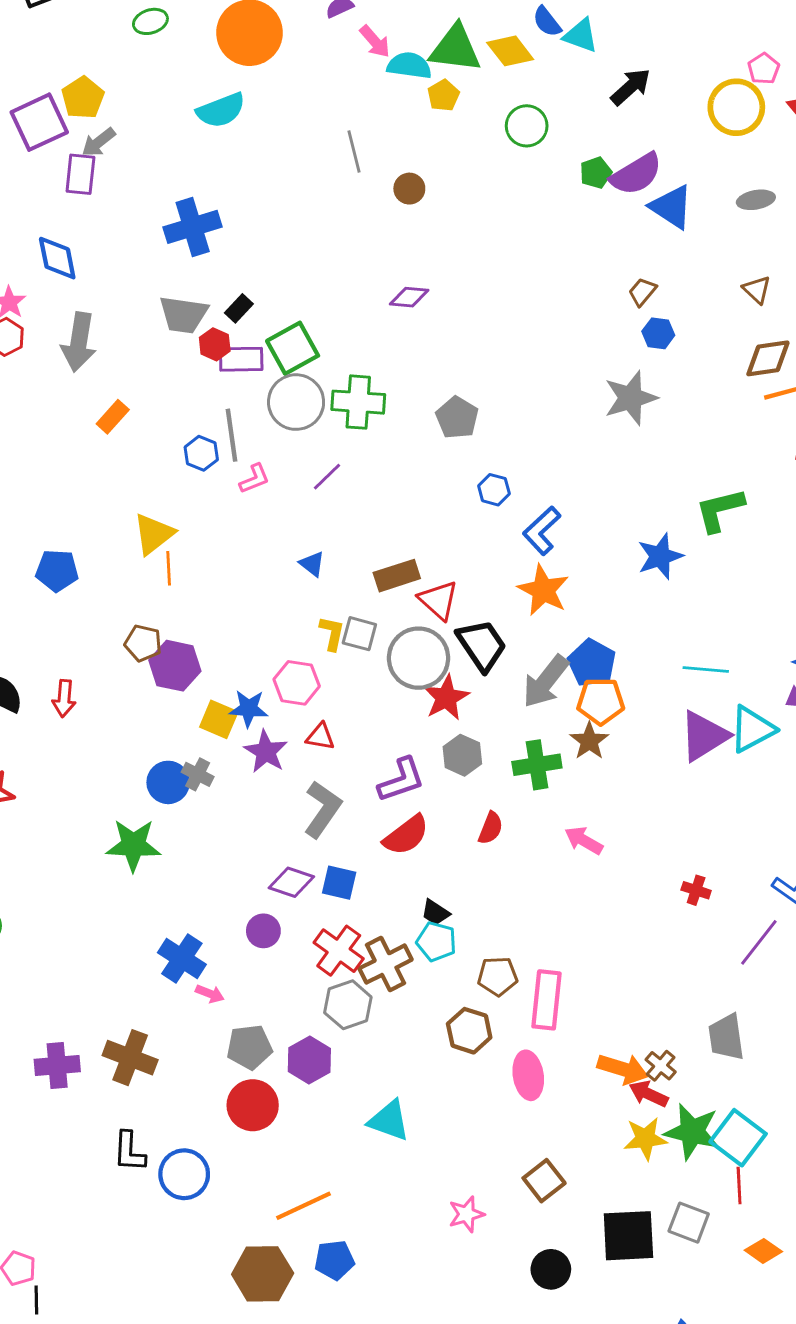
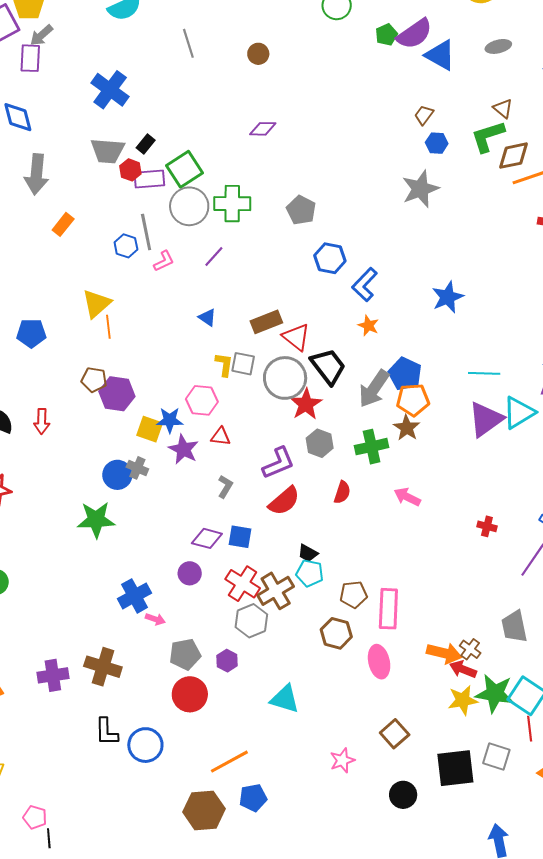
gray line: (354, 151) -> (188, 43), moved
blue cross: (193, 227) -> (110, 90), turned -33
blue hexagon: (494, 490) -> (330, 258), size x1.4
green L-shape: (720, 510) -> (488, 136), moved
orange star: (543, 590) -> (368, 326), size x0.6
gray L-shape: (323, 809) -> (225, 487), size x0.6
blue cross: (182, 958) -> (134, 596), turned 32
purple hexagon: (309, 1060) -> (227, 661), size x0.7

